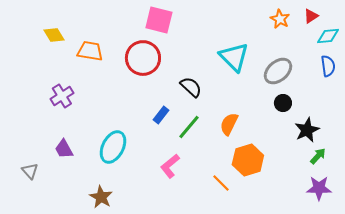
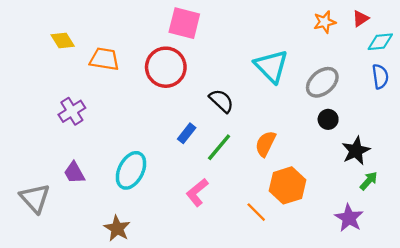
orange star: (280, 19) -> (325, 22), turned 30
gray triangle: (30, 171) -> (35, 198), size x1.6
purple star: (319, 188) -> (349, 218), moved, turned 30

